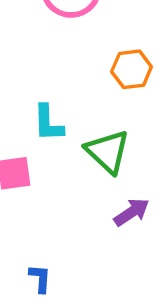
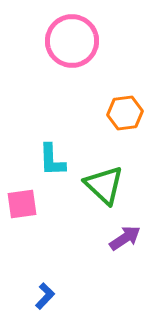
blue L-shape: (40, 278) -> (45, 296), turned 40

